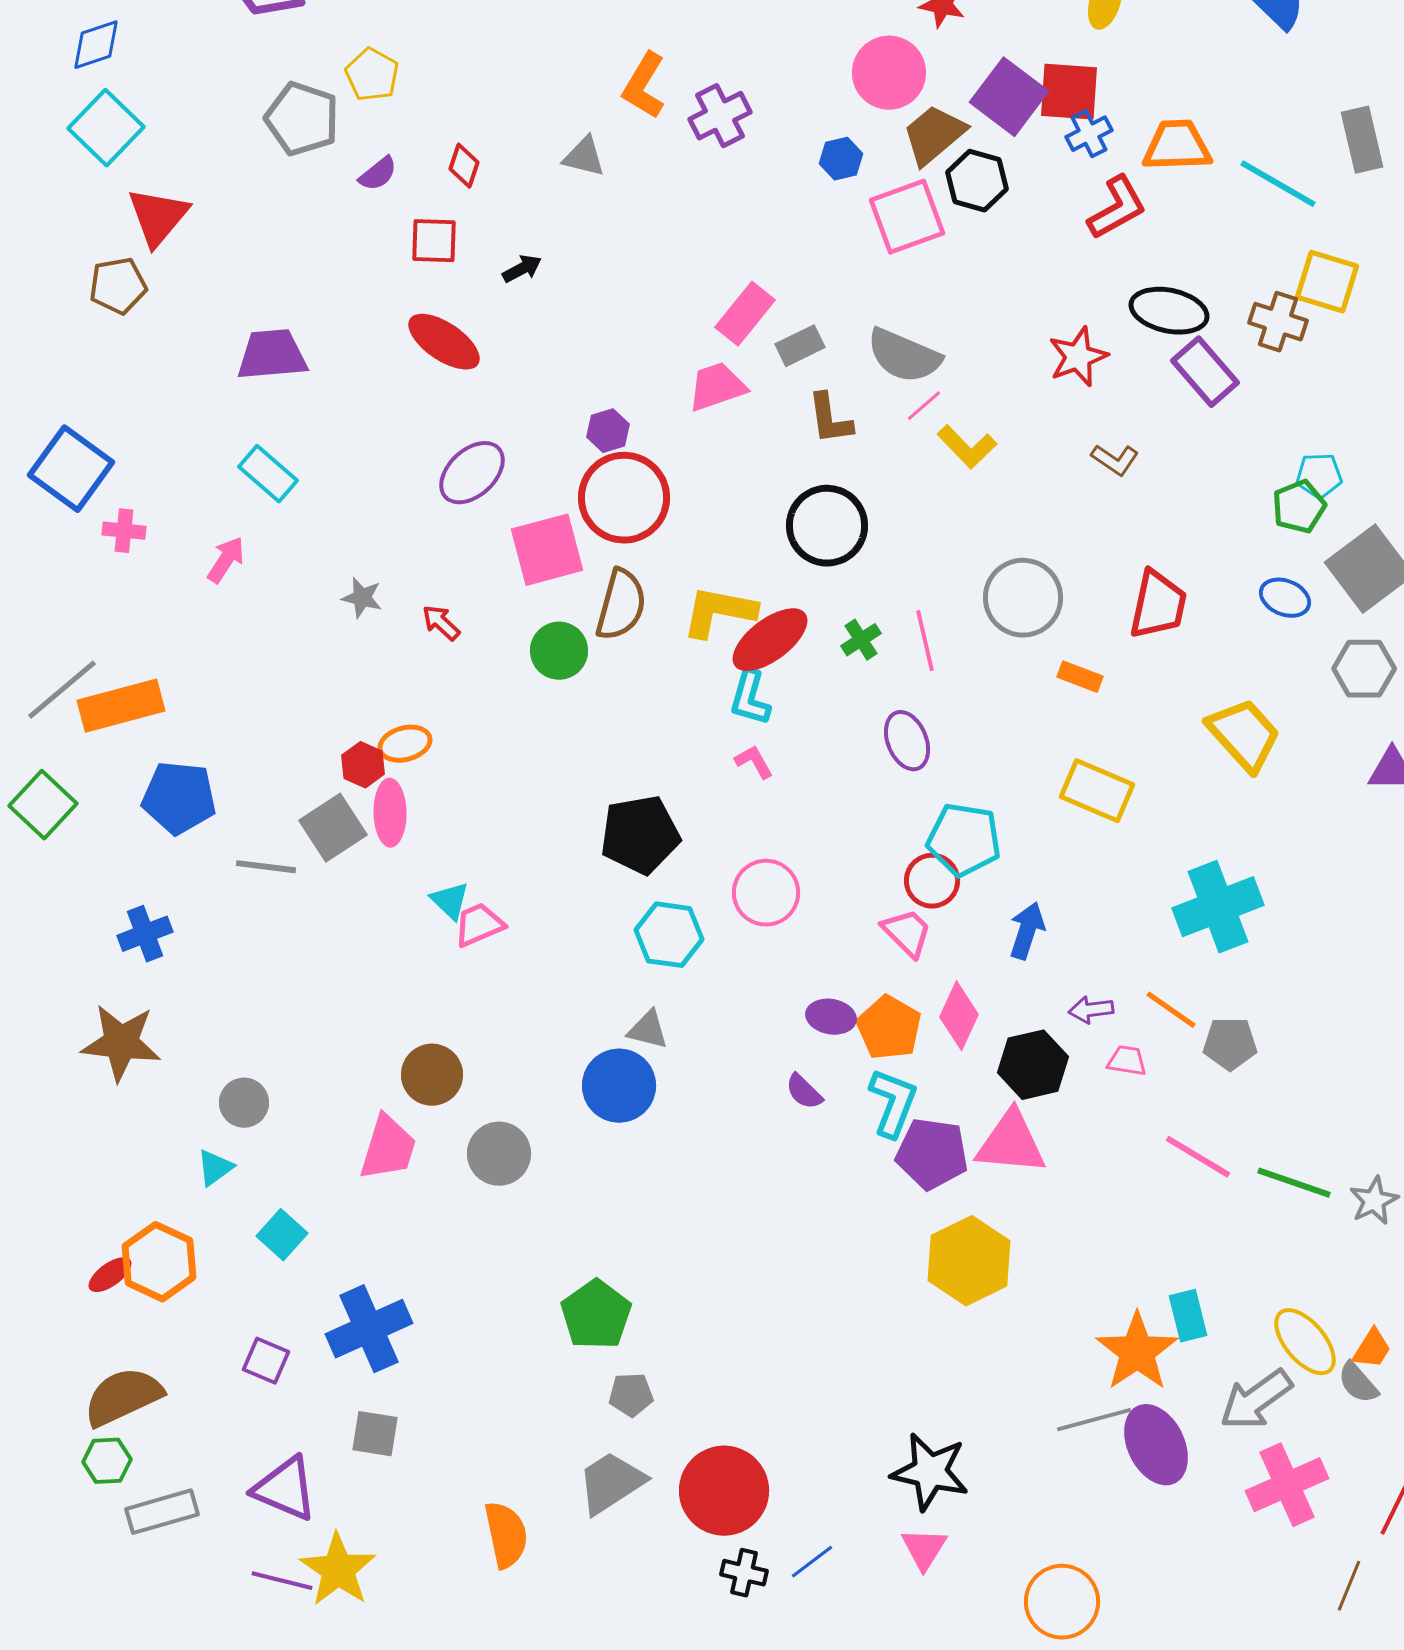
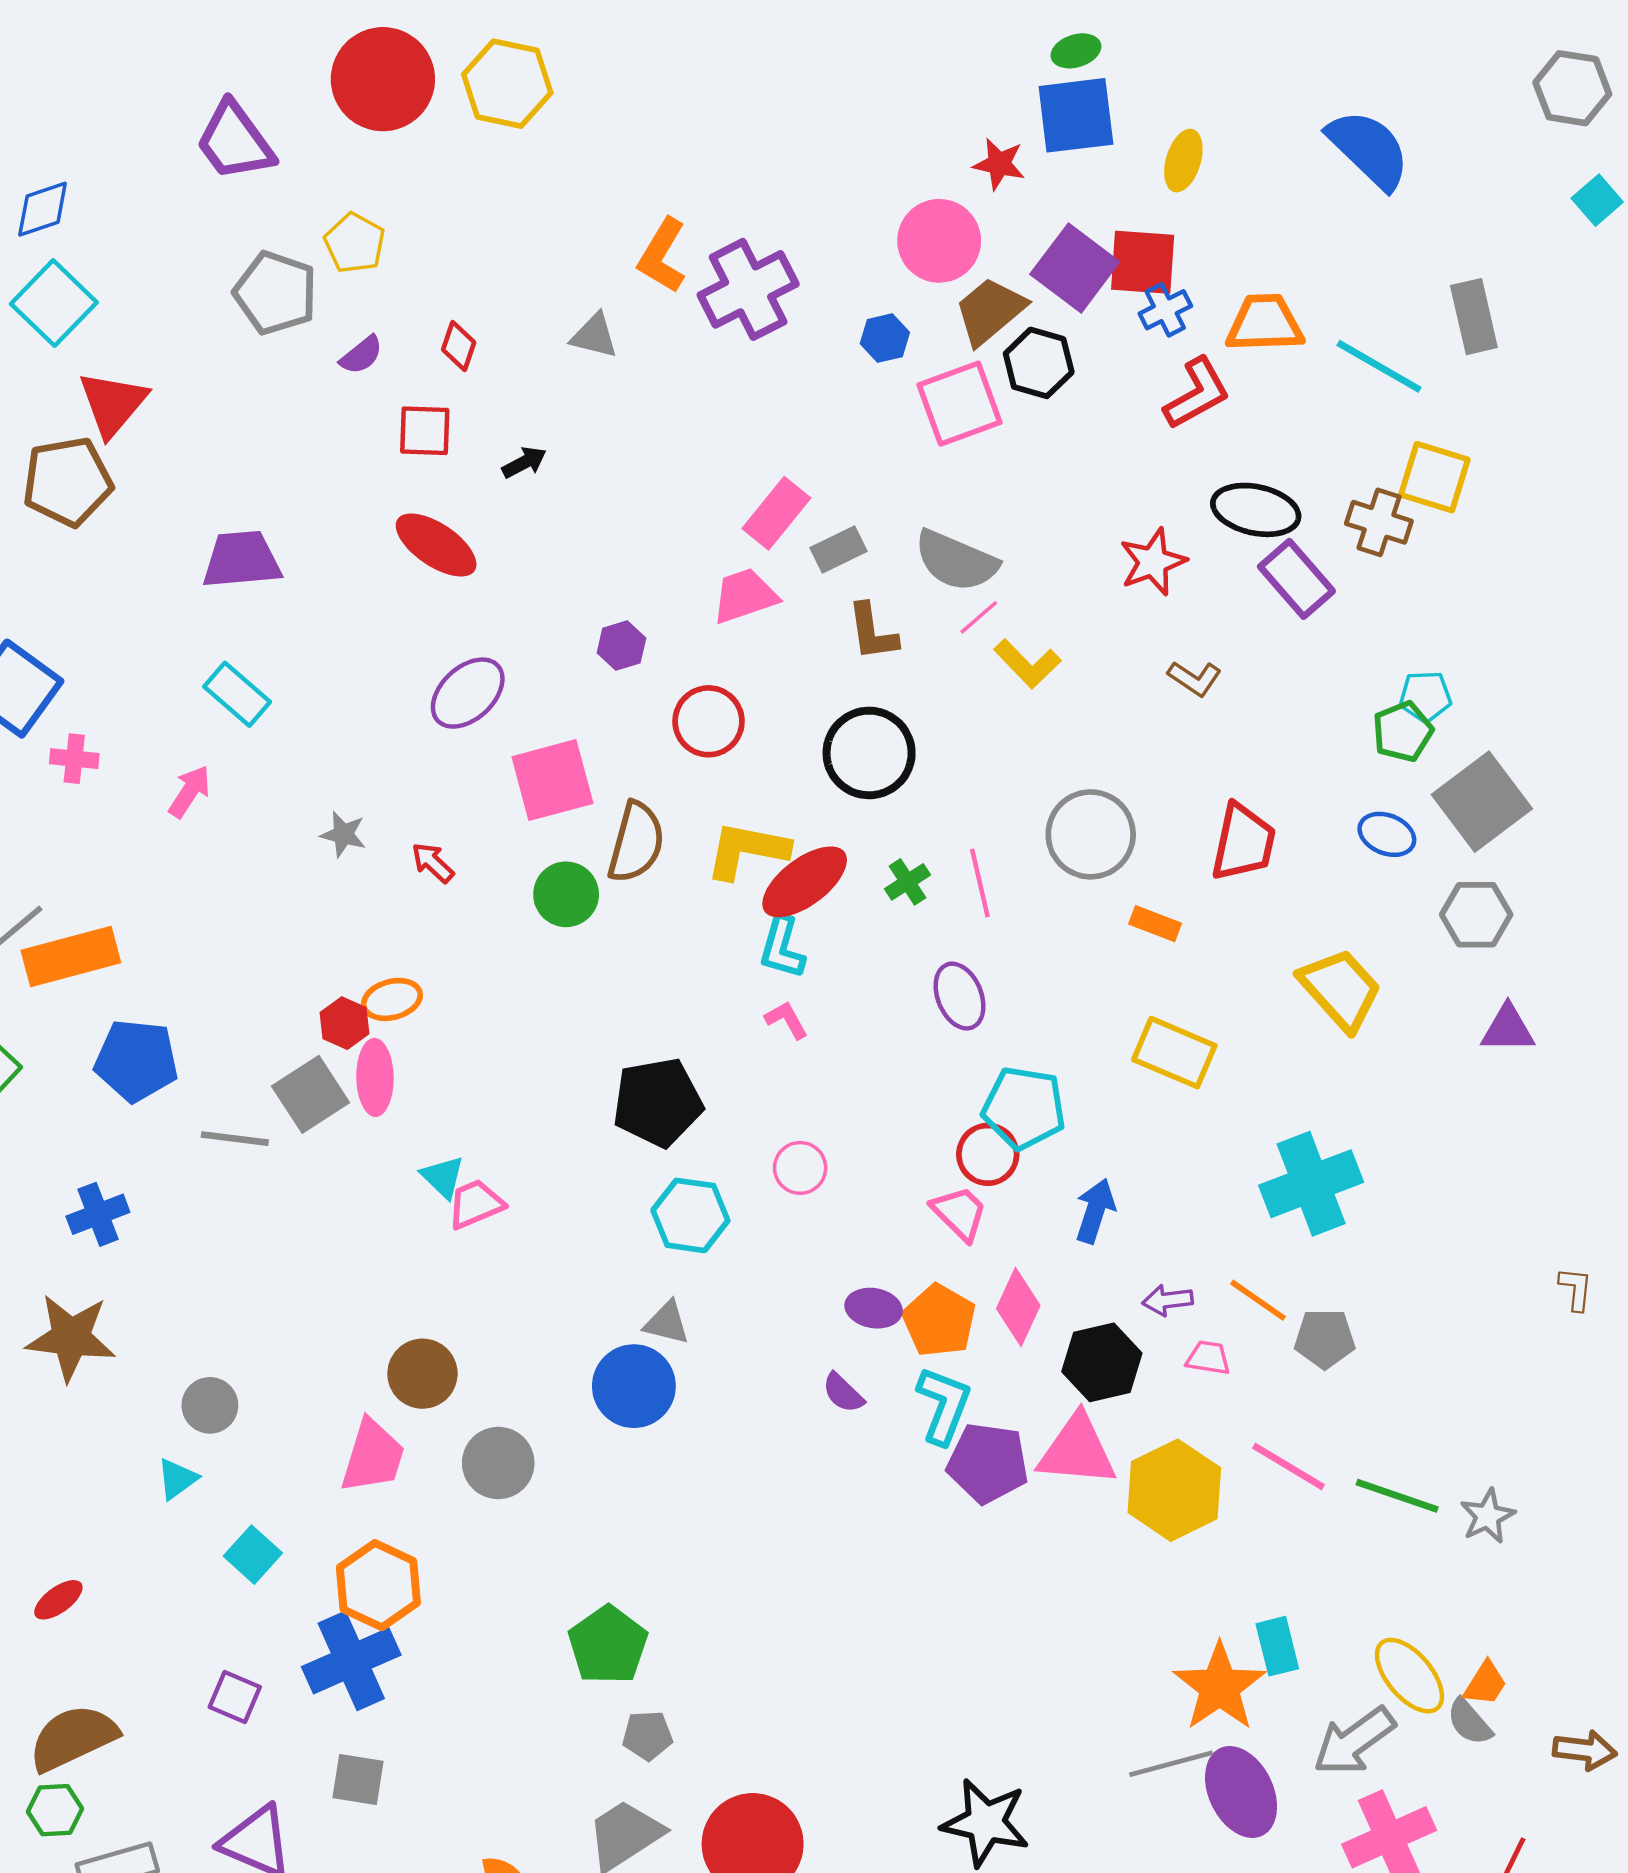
purple cross: (720, 116) -> (748, 289), size x1.4
brown pentagon: (118, 286) -> (67, 482), size x1.4
red circle: (624, 498) -> (709, 721), moved, size x0.7
pink circle: (766, 893) -> (800, 1168), size x0.7
yellow hexagon: (969, 1261) -> (1174, 1490), moved
orange hexagon: (159, 1262) -> (378, 1585), moved

